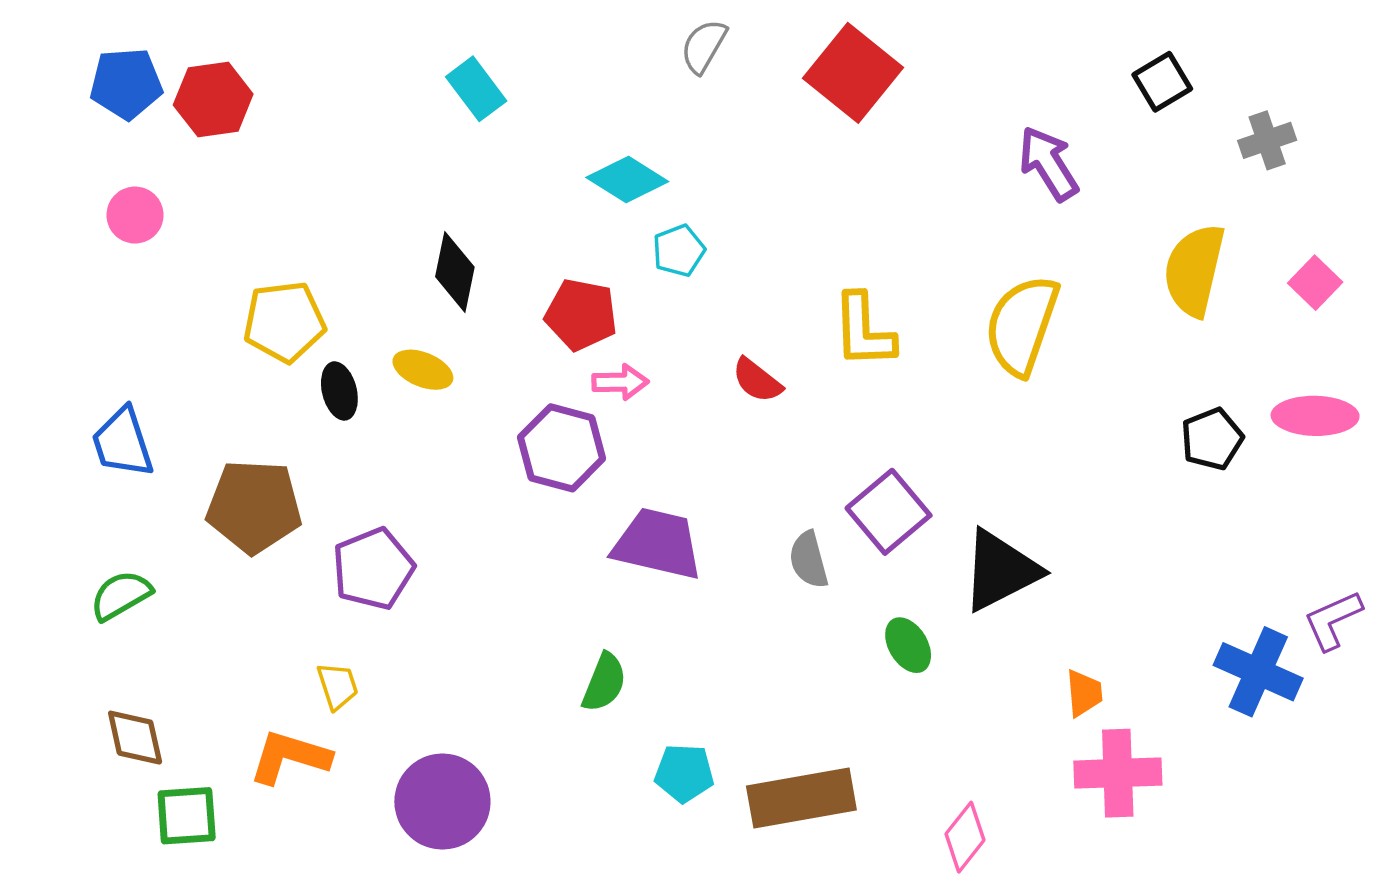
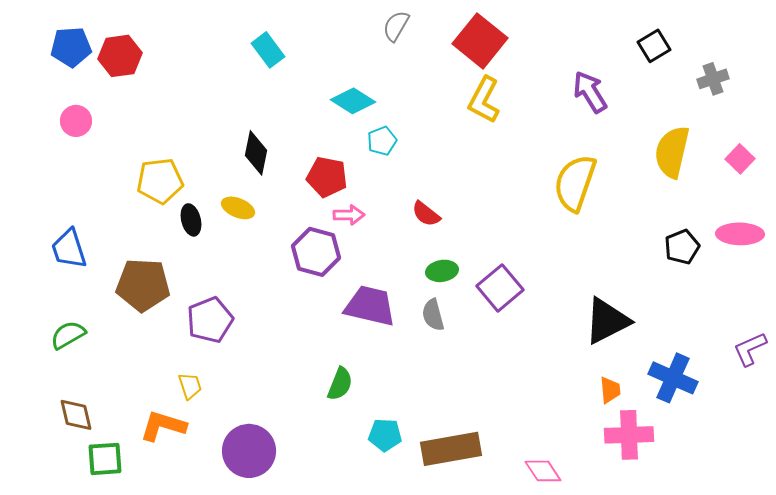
yellow L-shape: (864, 331) -> (484, 100), moved, turned 30
gray semicircle: (809, 560) -> (433, 315), moved
black triangle: (1001, 570) -> (607, 321), moved
green ellipse: (908, 645) -> (442, 271), moved, turned -68
blue cross: (1258, 672) -> (673, 378), moved
pink diamond: (965, 837) -> (543, 471), turned -72

